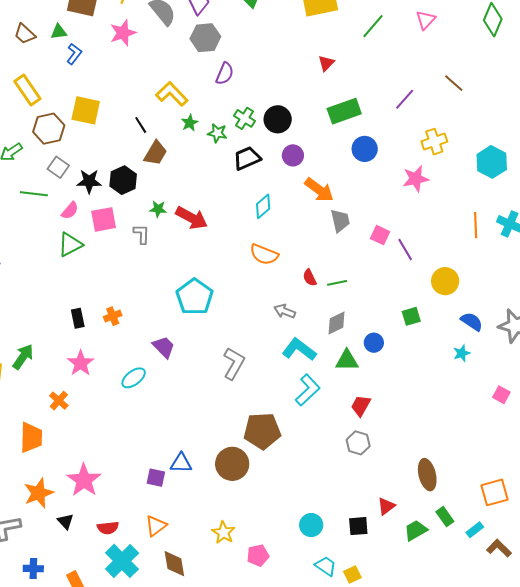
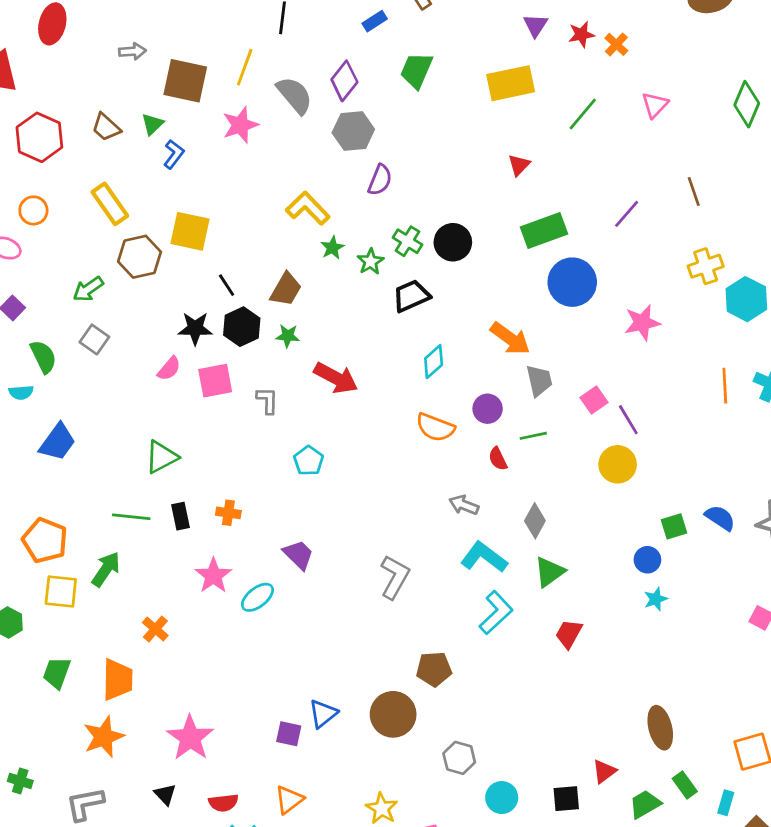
green triangle: (59, 32) -> (152, 124), turned -36
brown line: (454, 83) -> (694, 192), turned 30
black line: (141, 125) -> (227, 285), moved
green star: (217, 133) -> (370, 262), turned 30
yellow cross: (434, 142) -> (706, 266), moved
blue circle: (365, 149) -> (572, 282), size x1.4
purple circle: (293, 155) -> (488, 409), moved
gray square: (58, 167) -> (94, 339), moved
green line: (34, 194) -> (131, 517), moved
green star: (158, 209) -> (288, 336), moved
pink square: (380, 235) -> (594, 400), turned 30
green triangle: (70, 245) -> (161, 457), moved
yellow circle: (445, 281) -> (618, 464), moved
green line: (337, 283) -> (533, 436), moved
cyan pentagon: (195, 297) -> (309, 461), moved, size x0.6
orange cross: (113, 316) -> (228, 513), turned 30
green square: (411, 316) -> (674, 526), moved
gray diamond: (337, 323) -> (535, 521), turned -35
blue circle: (374, 343) -> (647, 560), moved
cyan star: (462, 353) -> (656, 599), moved
green triangle: (347, 360) -> (549, 572), turned -35
pink star: (81, 363) -> (213, 576), moved
brown pentagon: (262, 431) -> (434, 669), size x0.7
gray hexagon: (358, 443) -> (459, 758), moved
blue triangle: (181, 463) -> (323, 714), turned -40
orange star: (39, 493) -> (104, 737), moved
cyan rectangle: (475, 530) -> (726, 803), turned -36

